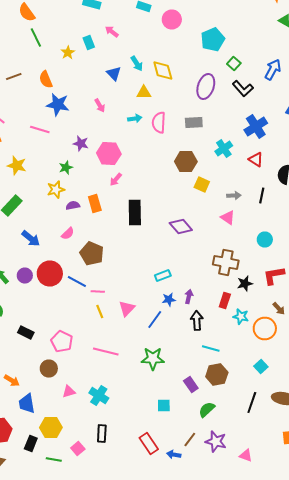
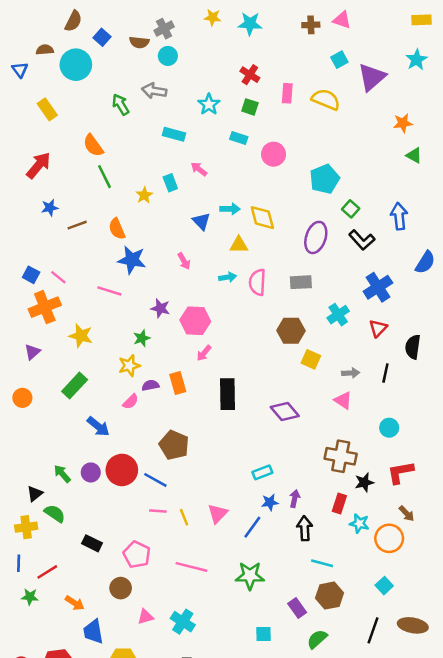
cyan arrow: (137, 64) -> (230, 209), turned -56
blue arrow: (273, 70) -> (399, 216), turned -35
red triangle: (256, 160) -> (378, 328), turned 42
pink semicircle: (68, 234) -> (131, 402), moved
pink line: (98, 292) -> (158, 511), moved

